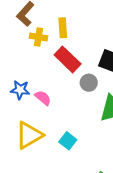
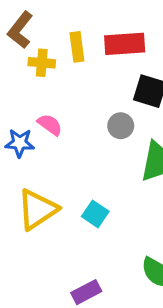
red rectangle: (68, 59) -> (125, 44), moved, turned -44
pink semicircle: (43, 98) -> (50, 125), moved

